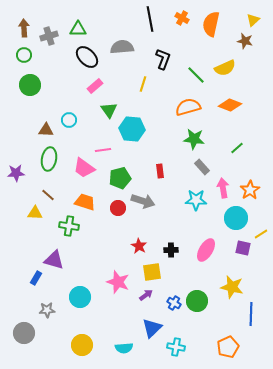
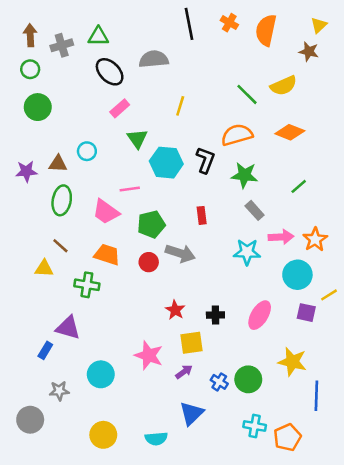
black L-shape: (163, 59) -> (205, 160), moved
purple star: (16, 173) -> (26, 171), moved
pink arrow: (223, 188) -> (281, 237), turned 96
cyan cross: (176, 347) -> (255, 426), moved

